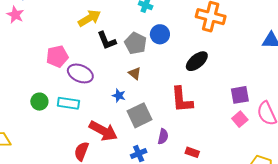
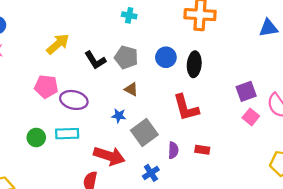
yellow arrow: (89, 18) -> (58, 44), moved
blue circle: (160, 34) -> (166, 57), moved
pink pentagon: (57, 56) -> (46, 86), turned 30
black ellipse: (197, 61) -> (194, 64), turned -35
red rectangle: (192, 152) -> (202, 150), moved

